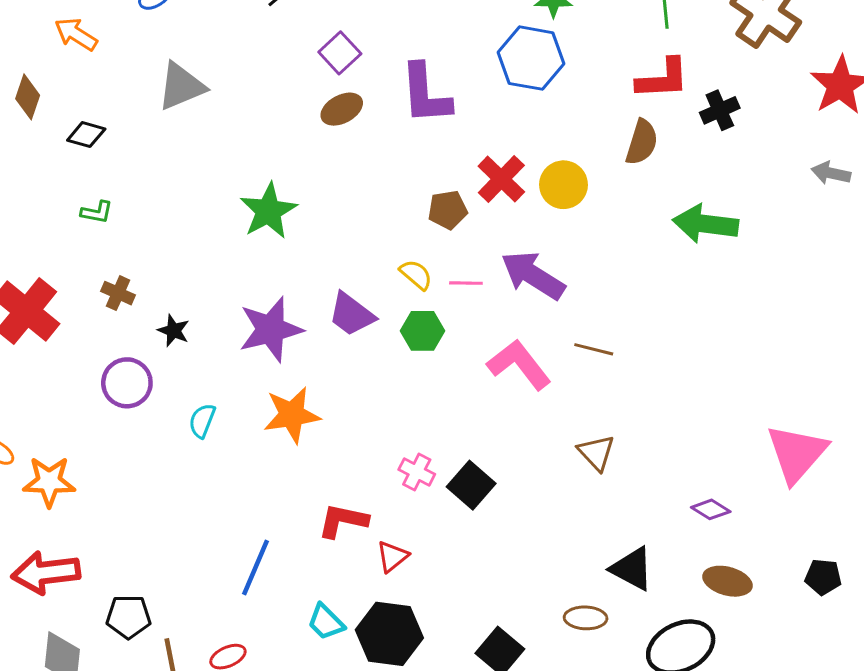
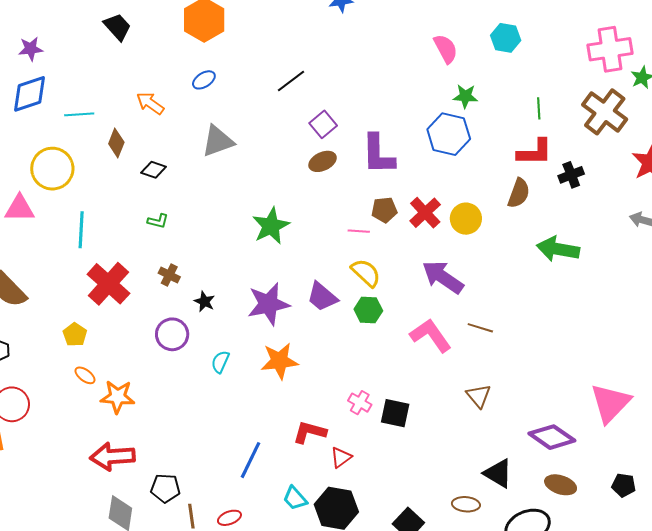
brown pentagon: (448, 210) -> (384, 210), moved
yellow semicircle: (416, 275) -> (366, 273), size x1.4
pink line: (466, 283) -> (359, 231), moved
black square: (471, 485) -> (395, 413), turned -32
purple diamond: (711, 509) -> (552, 437), size x1.8

